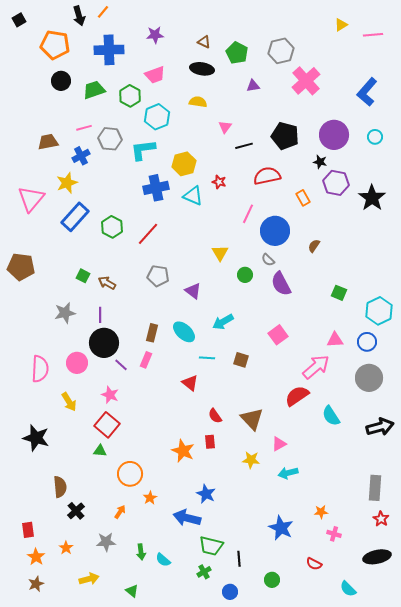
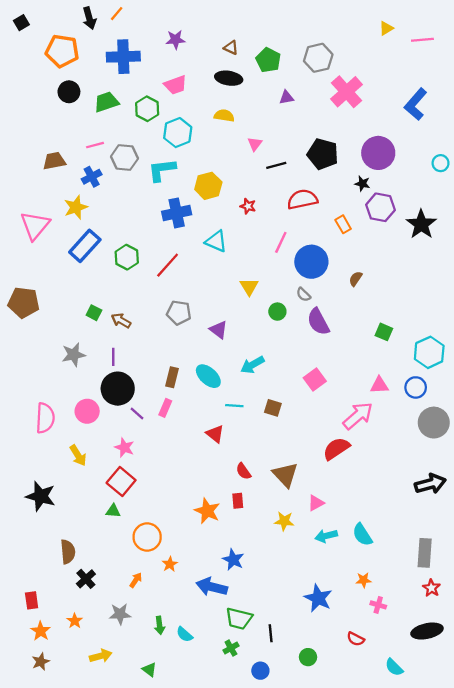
cyan circle: (375, 137) -> (441, 163), moved
cyan triangle: (193, 196) -> (216, 241), moved
gray circle: (369, 378) -> (434, 423), moved
cyan semicircle: (331, 416) -> (362, 535), moved

